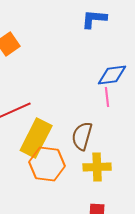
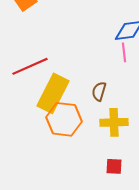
brown semicircle: (82, 136) -> (99, 91), size x0.7

